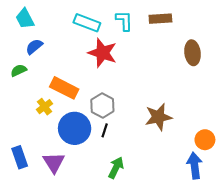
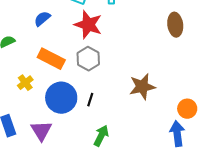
blue semicircle: (34, 47) -> (42, 19), moved
gray hexagon: (102, 106) -> (88, 59), moved
yellow cross: (45, 107) -> (25, 83), moved

